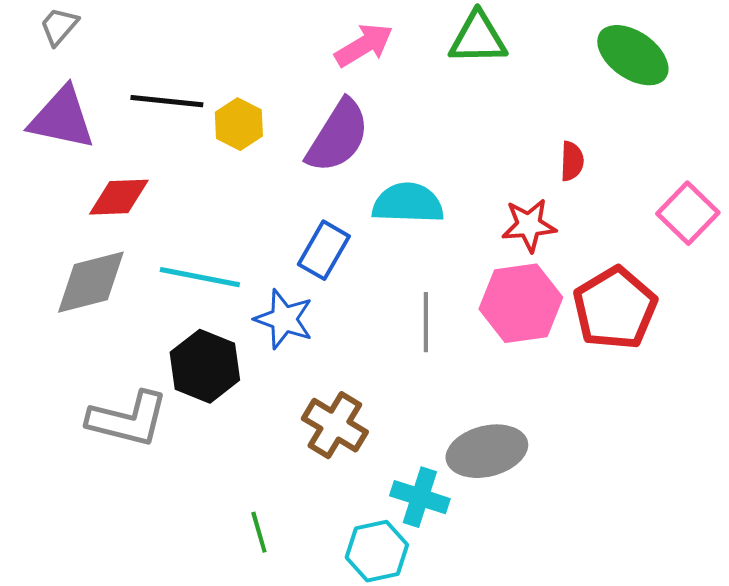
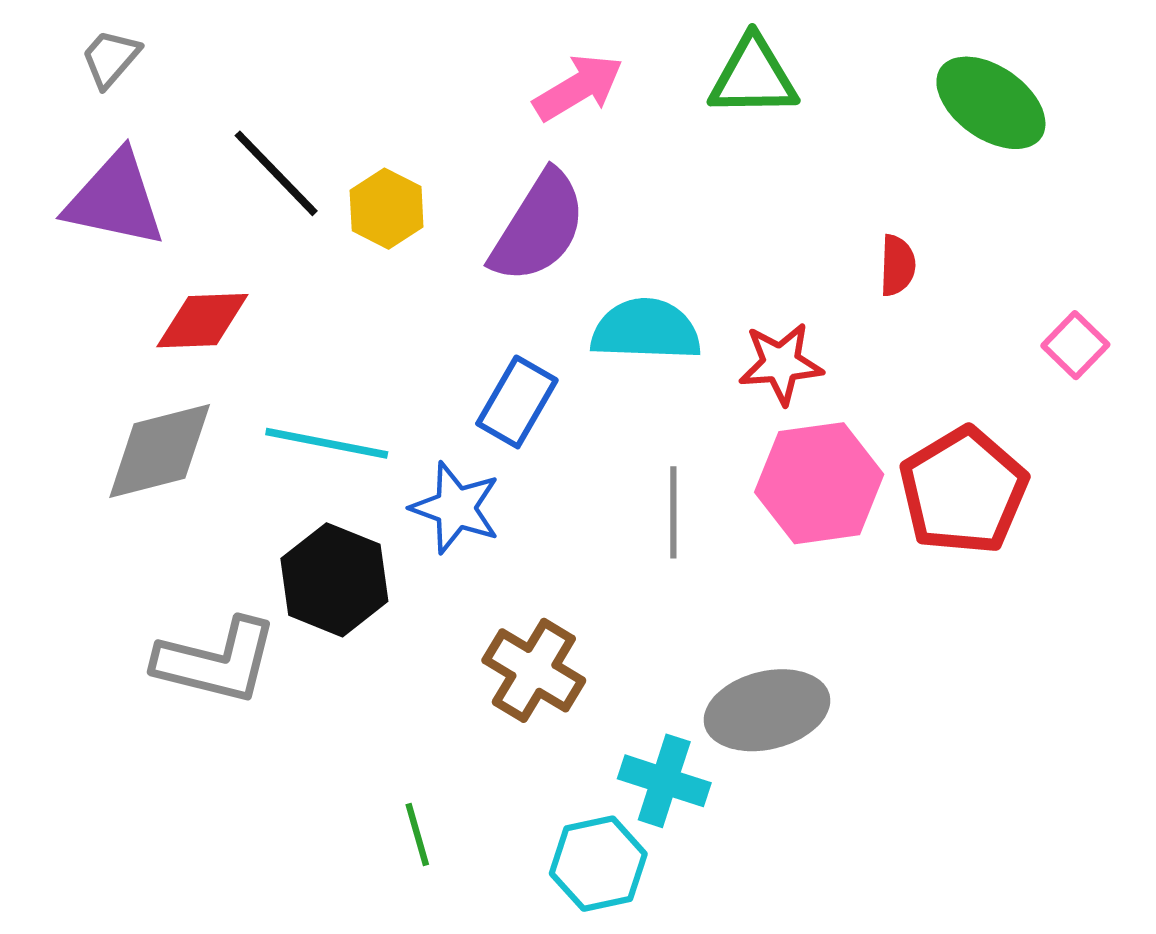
black line: (167, 101) -> (276, 173), turned 40
pink square: (688, 213) -> (1075, 345), size x0.7
red star: (529, 225) -> (781, 364), moved

